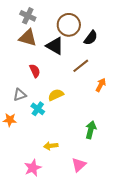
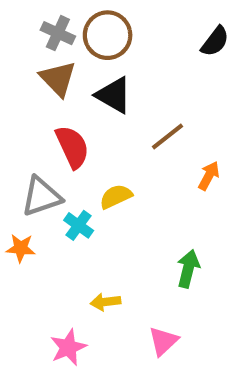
brown circle: (69, 25) -> (108, 35), moved
brown triangle: (28, 38) -> (58, 79), turned 30
black semicircle: (91, 38) -> (215, 41), moved
red semicircle: (35, 71) -> (72, 147), size x1.5
gray triangle: (20, 95) -> (41, 196), size x1.5

